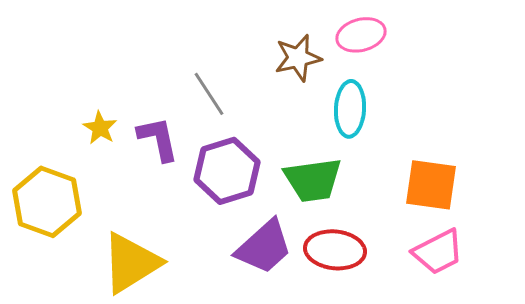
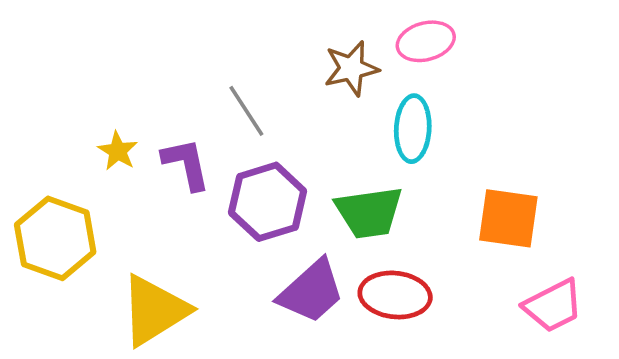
pink trapezoid: (438, 252) -> (553, 306), moved

